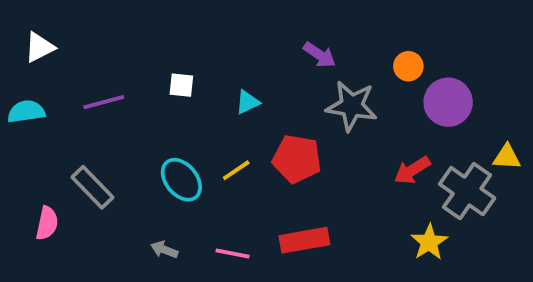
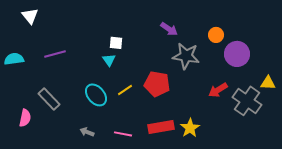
white triangle: (39, 47) -> (30, 16), moved, turned -42
white square: (181, 85) -> (116, 43), moved
cyan triangle: (248, 102) -> (109, 60), moved, turned -40
yellow star: (429, 242) -> (190, 128), moved

